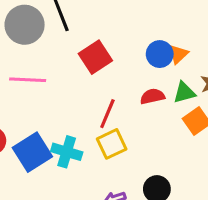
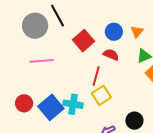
blue circle: (160, 54) -> (114, 32), moved
red semicircle: (152, 96) -> (111, 55), moved, turned 42

